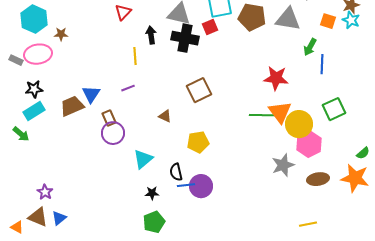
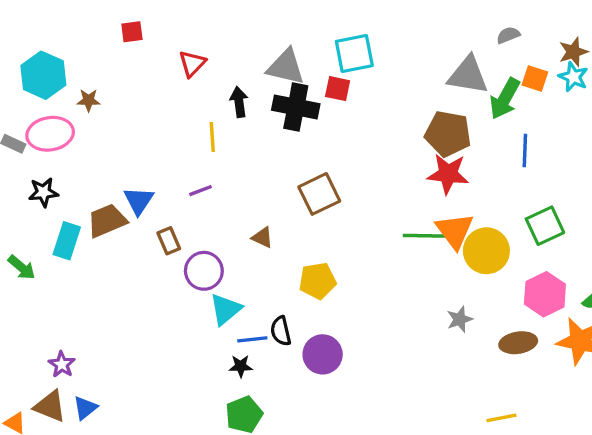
brown pentagon: (252, 17) -> (448, 134), moved
red square: (210, 27) -> (338, 89), turned 35
green arrow: (310, 47) -> (505, 99), moved, size x1.4
cyan rectangle: (34, 111) -> (67, 241), moved, turned -40
purple circle: (113, 133) -> (204, 271), moved
pink hexagon: (309, 144) -> (545, 294), moved
gray star: (283, 165) -> (460, 319), size x0.7
blue line: (186, 185) -> (252, 339), moved

